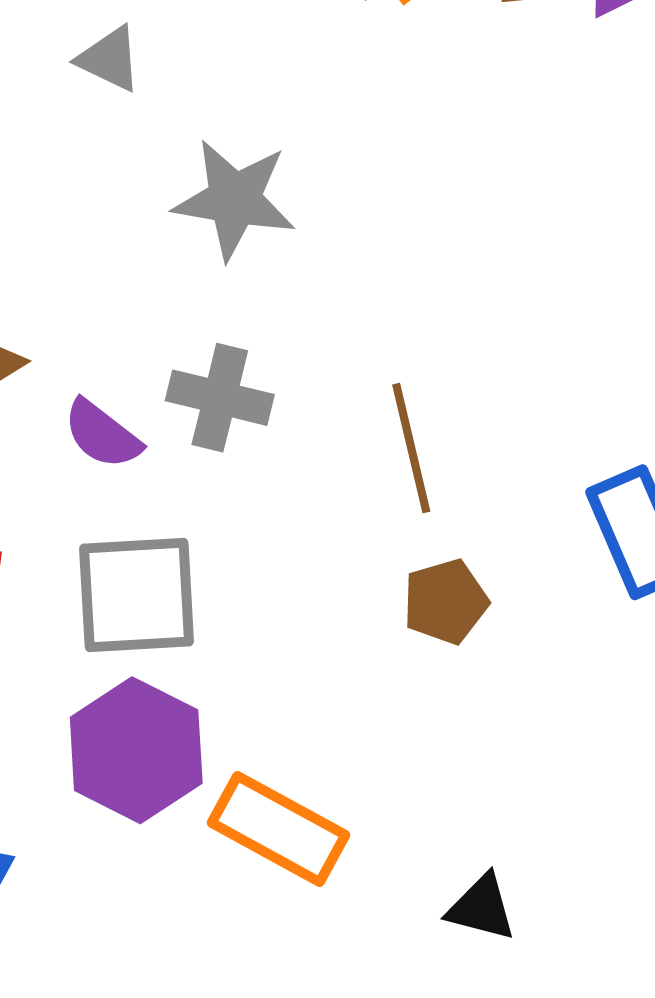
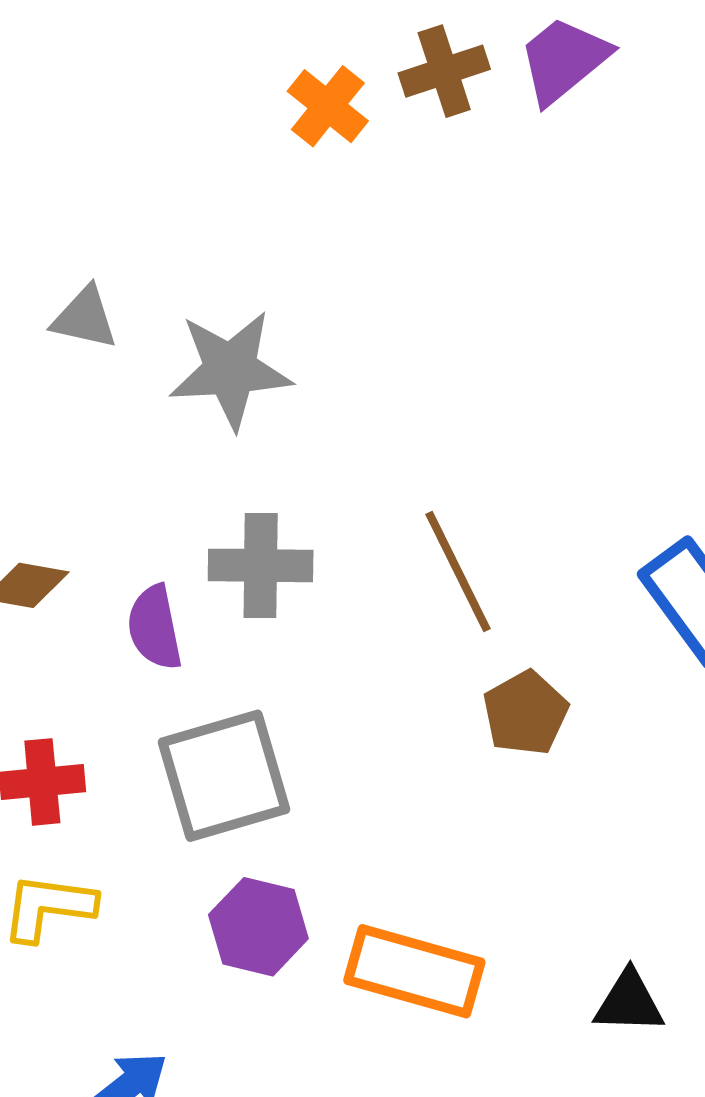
gray triangle: (109, 59) -> (85, 318), moved
purple semicircle: (102, 434) -> (155, 627), turned 54
purple hexagon: (136, 750) -> (258, 927), size x0.7

